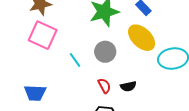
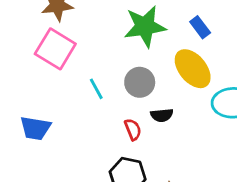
black semicircle: (128, 86) -> (162, 115), moved

